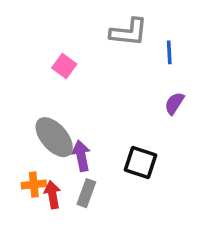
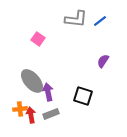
blue line: (169, 52) -> (100, 21), moved, turned 56
gray rectangle: (86, 193) -> (51, 114), turned 49

